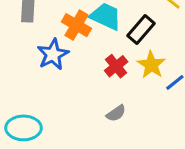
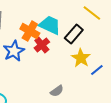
red cross: (116, 66) -> (42, 45), moved

